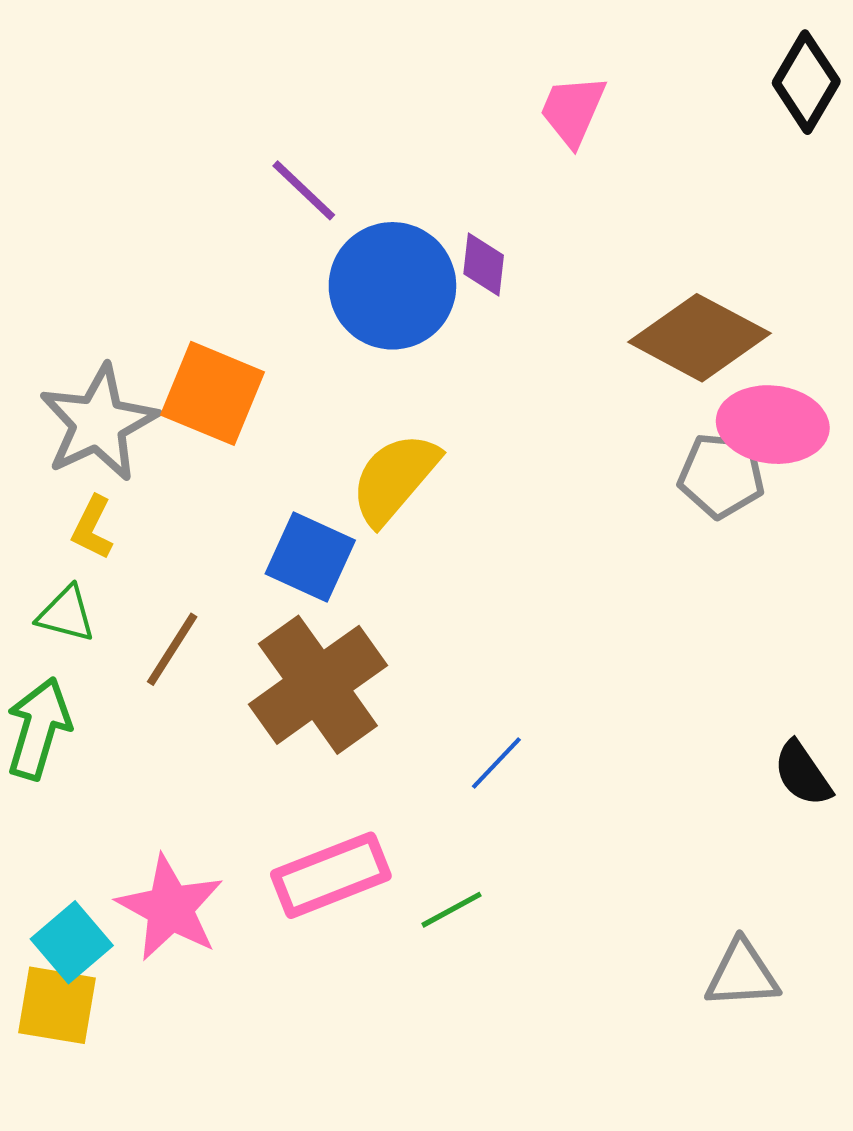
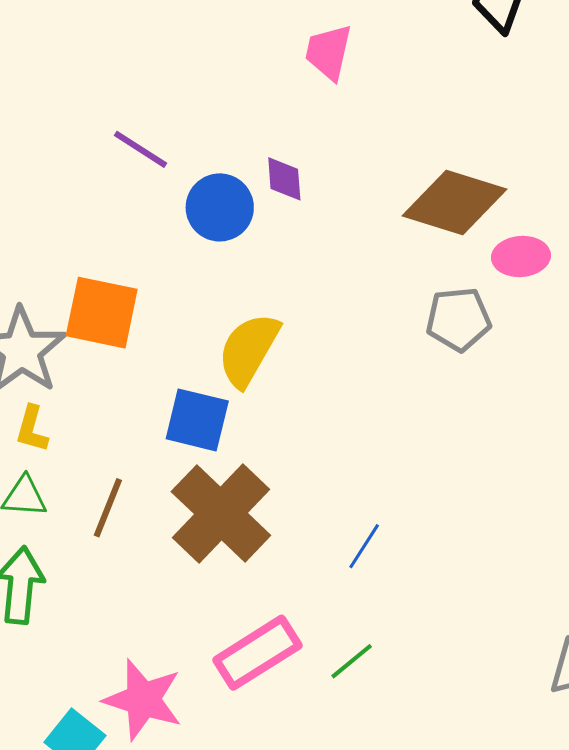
blue circle: (392, 286) -> (220, 207), size x0.7
pink ellipse: (773, 425) -> (521, 256), size x0.7
gray pentagon: (721, 475) -> (458, 319), moved

